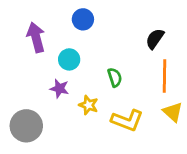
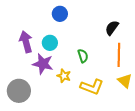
purple arrow: (36, 37) -> (26, 42), moved
purple star: (59, 88) -> (43, 64), size x1.5

